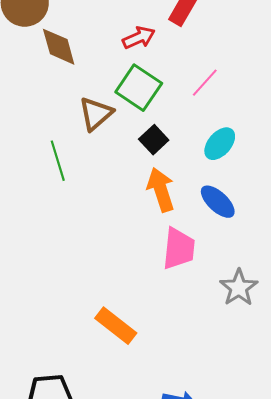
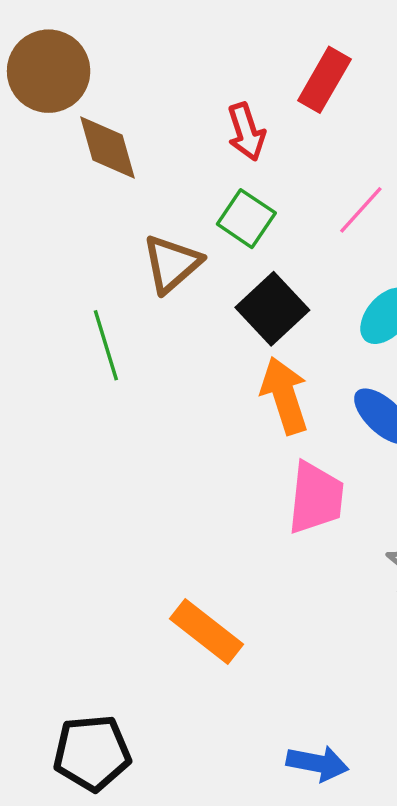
red arrow: (139, 38) -> (246, 132), turned 96
green square: (139, 88) -> (246, 219), size x0.7
black square: (154, 140) -> (272, 309), size x1.4

